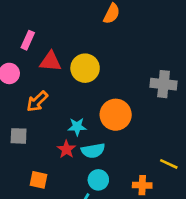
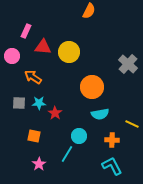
gray cross: (164, 84) -> (128, 64), turned 36
orange arrow: (37, 101) -> (33, 77), turned 78
cyan star: (77, 127) -> (39, 103), moved
cyan semicircle: (93, 151) -> (100, 114), moved

